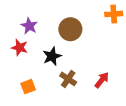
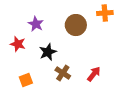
purple star: (29, 26) -> (36, 24), moved
brown circle: (70, 29) -> (76, 25), moved

